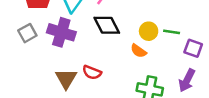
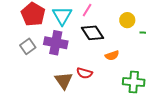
yellow circle: (149, 31) -> (127, 20), moved
orange semicircle: (138, 51) -> (112, 55), moved, turned -48

